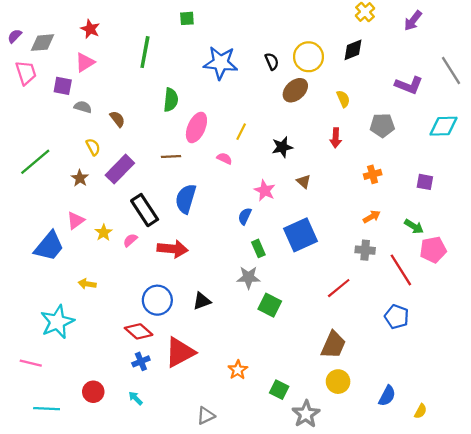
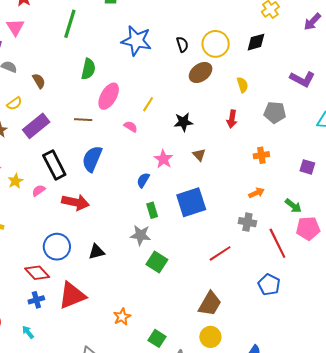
pink triangle: (85, 62) -> (15, 27), turned -36
yellow semicircle: (93, 147) -> (14, 104), turned 77

